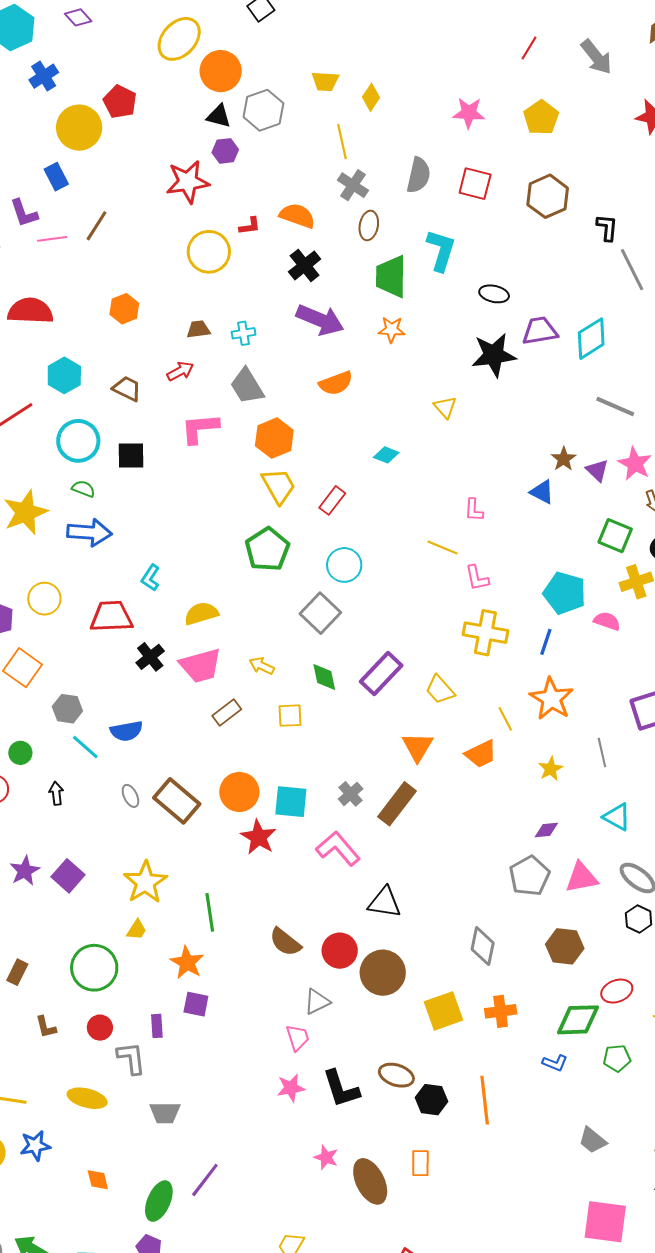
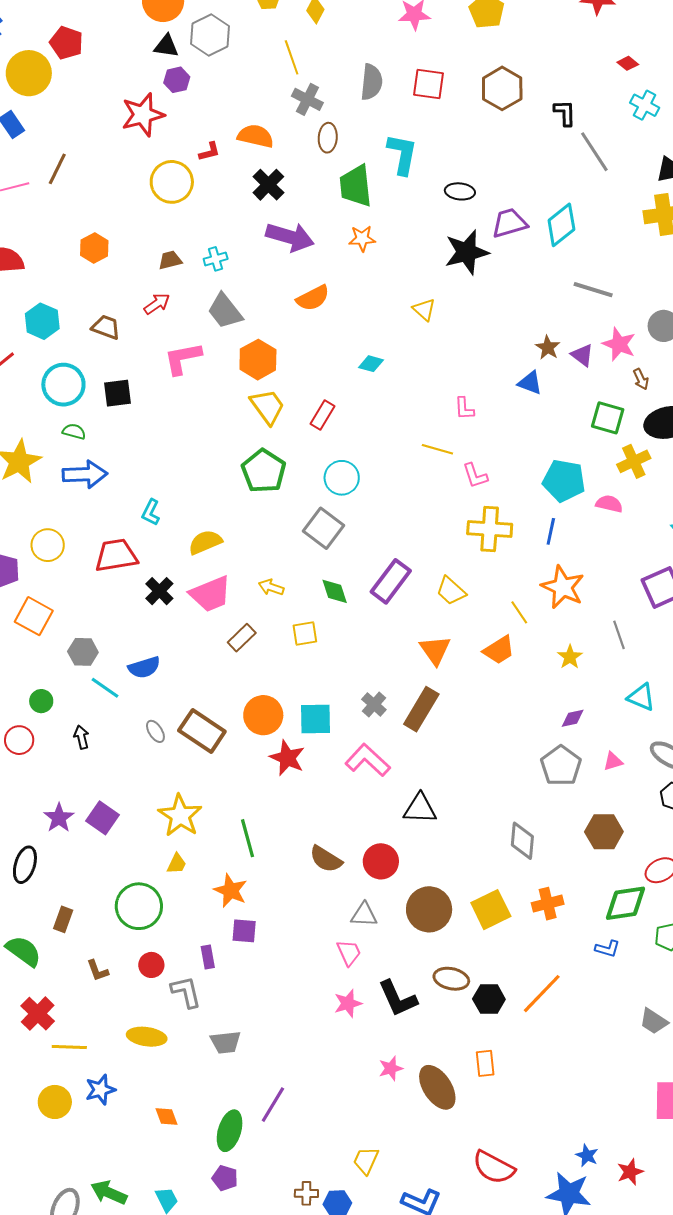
pink triangle: (582, 878) -> (613, 761), size x0.6
brown circle: (383, 973) -> (429, 909), moved
gray triangle: (317, 1002) -> (364, 915), turned 36
orange line: (485, 1100) -> (542, 994), turned 57
pink star: (326, 1157) -> (391, 1068), turned -30

